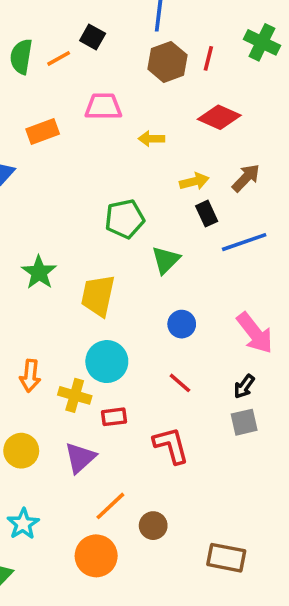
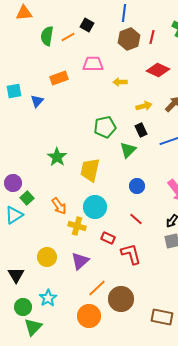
black rectangle: (207, 214) -> (141, 130), moved
orange arrow: (30, 376) -> (59, 206), moved, turned -42
red rectangle: (114, 417) -> (108, 238), moved, turned 32
brown circle: (153, 526) -> (121, 299), size x1.6

